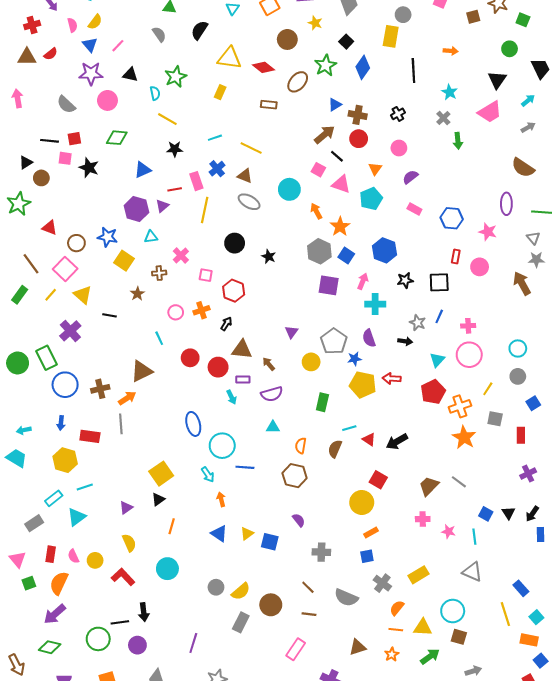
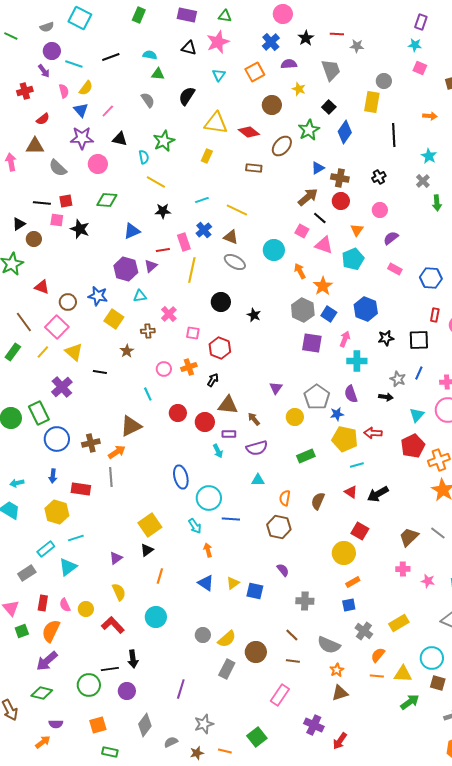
brown triangle: (27, 57) -> (35, 146), moved
green rectangle: (322, 402) -> (306, 456), turned 54
cyan line: (349, 428) -> (357, 465), moved
orange star: (392, 654) -> (337, 670), moved

